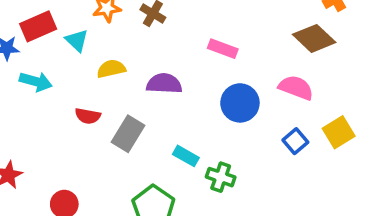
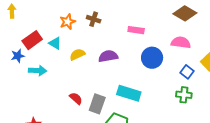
red semicircle: (88, 116) -> (76, 98), moved, turned -136
gray rectangle: (128, 134) -> (97, 104), moved
cyan rectangle: (186, 156) -> (129, 93), size x1.6
green cross: (221, 177) -> (184, 95), moved

